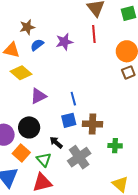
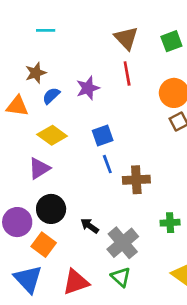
yellow diamond: (21, 73) -> (52, 135), moved
purple triangle: (38, 96) -> (39, 168), moved
blue square: (69, 120) -> (103, 135), moved
brown cross: (93, 124) -> (136, 180), moved
green triangle: (44, 160) -> (121, 277), moved

